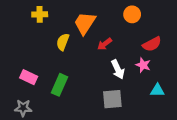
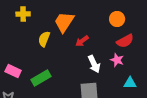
orange circle: (132, 14) -> (117, 19), moved
green rectangle: (59, 85) -> (41, 78), turned 36

